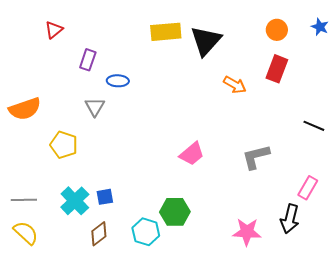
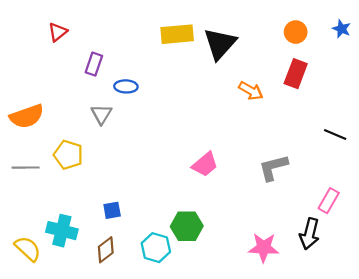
gray line: (24, 200) -> (26, 168), moved
cyan cross: (75, 201) -> (62, 231), moved, turned -32

